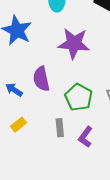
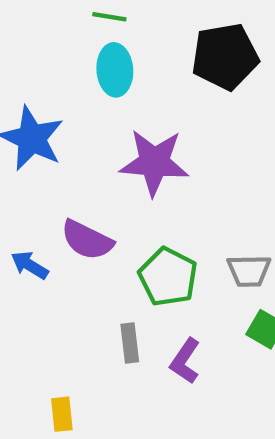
purple semicircle: (41, 79) -> (87, 240), turned -50
yellow rectangle: (18, 125) -> (62, 414), moved, turned -56

